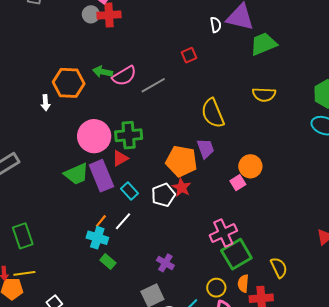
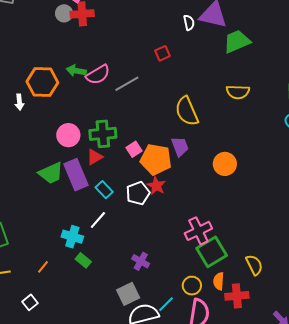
pink circle: (94, 136) -> (68, 135), size x0.7
pink square: (238, 183) -> (134, 149), moved
orange line: (101, 221) -> (43, 267), moved

